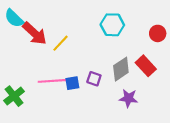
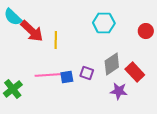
yellow line: (60, 43) -> (56, 40), turned -42
red rectangle: (146, 66) -> (135, 72), moved

